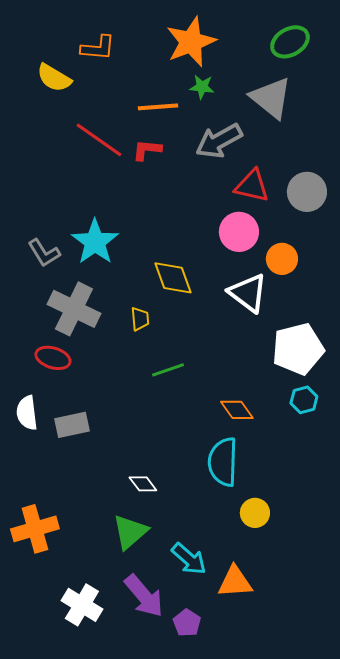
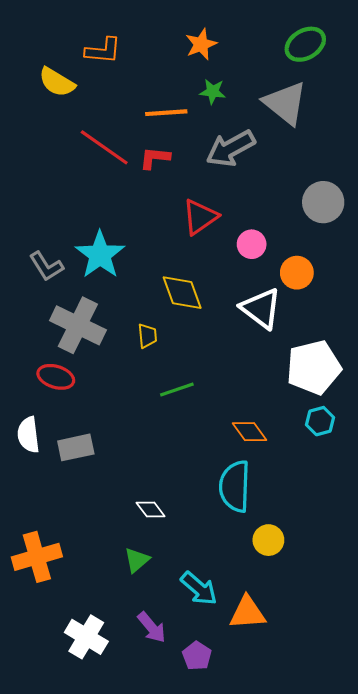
orange star: (191, 42) -> (201, 44), size x0.6
red triangle: (252, 186) -> (200, 217), moved, turned -48
pink circle: (239, 232) -> (252, 244), size x0.7
green triangle: (130, 532) -> (137, 560), size x0.7
purple arrow: (144, 596) -> (152, 627), size x0.7

